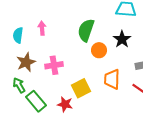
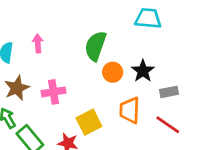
black star: (122, 39) -> (143, 71), moved

